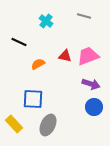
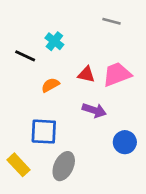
cyan cross: (46, 21) -> (54, 41), moved
purple arrow: (91, 84) -> (94, 110), moved

